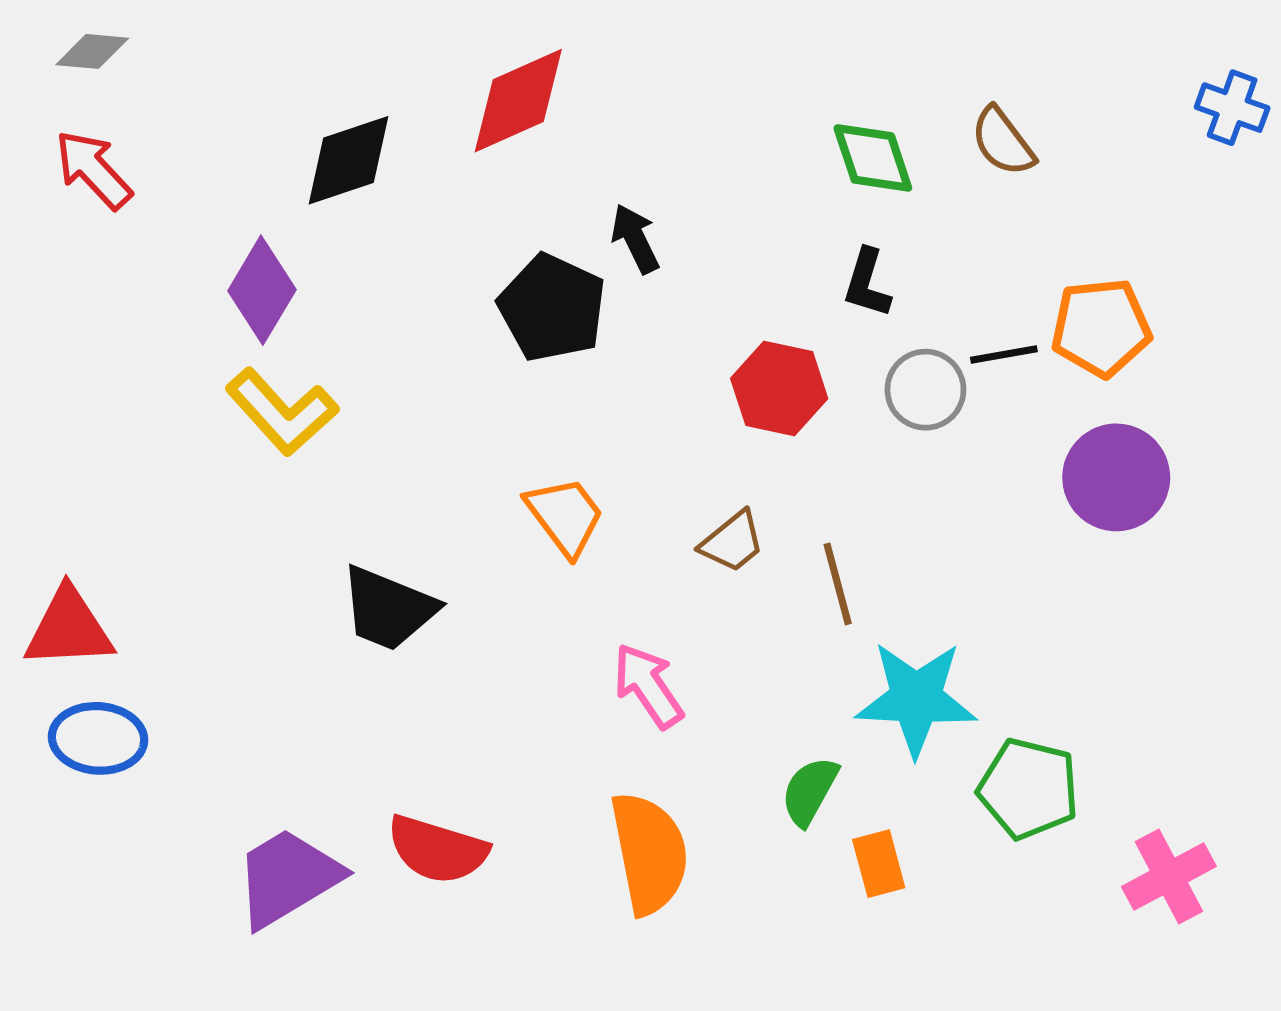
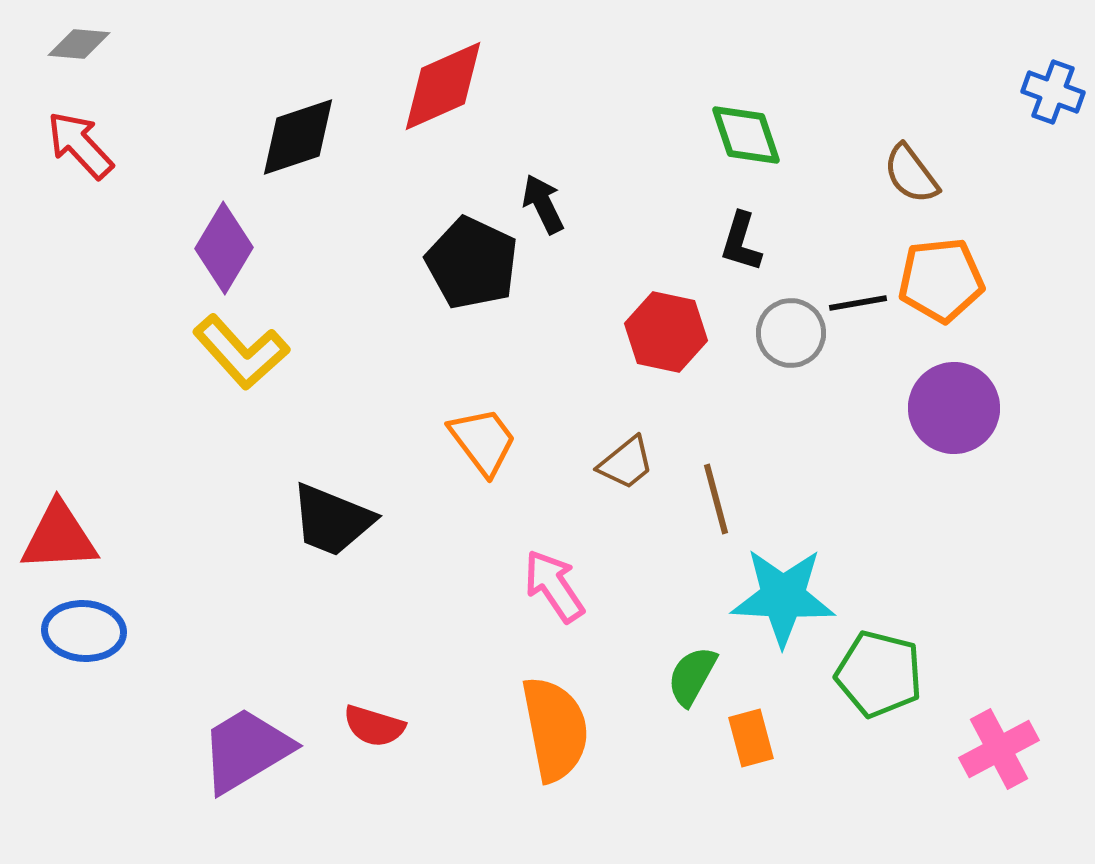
brown semicircle: (1003, 142) -> (911, 174), moved
red semicircle: (437, 850) -> (374, 726), size x0.7

